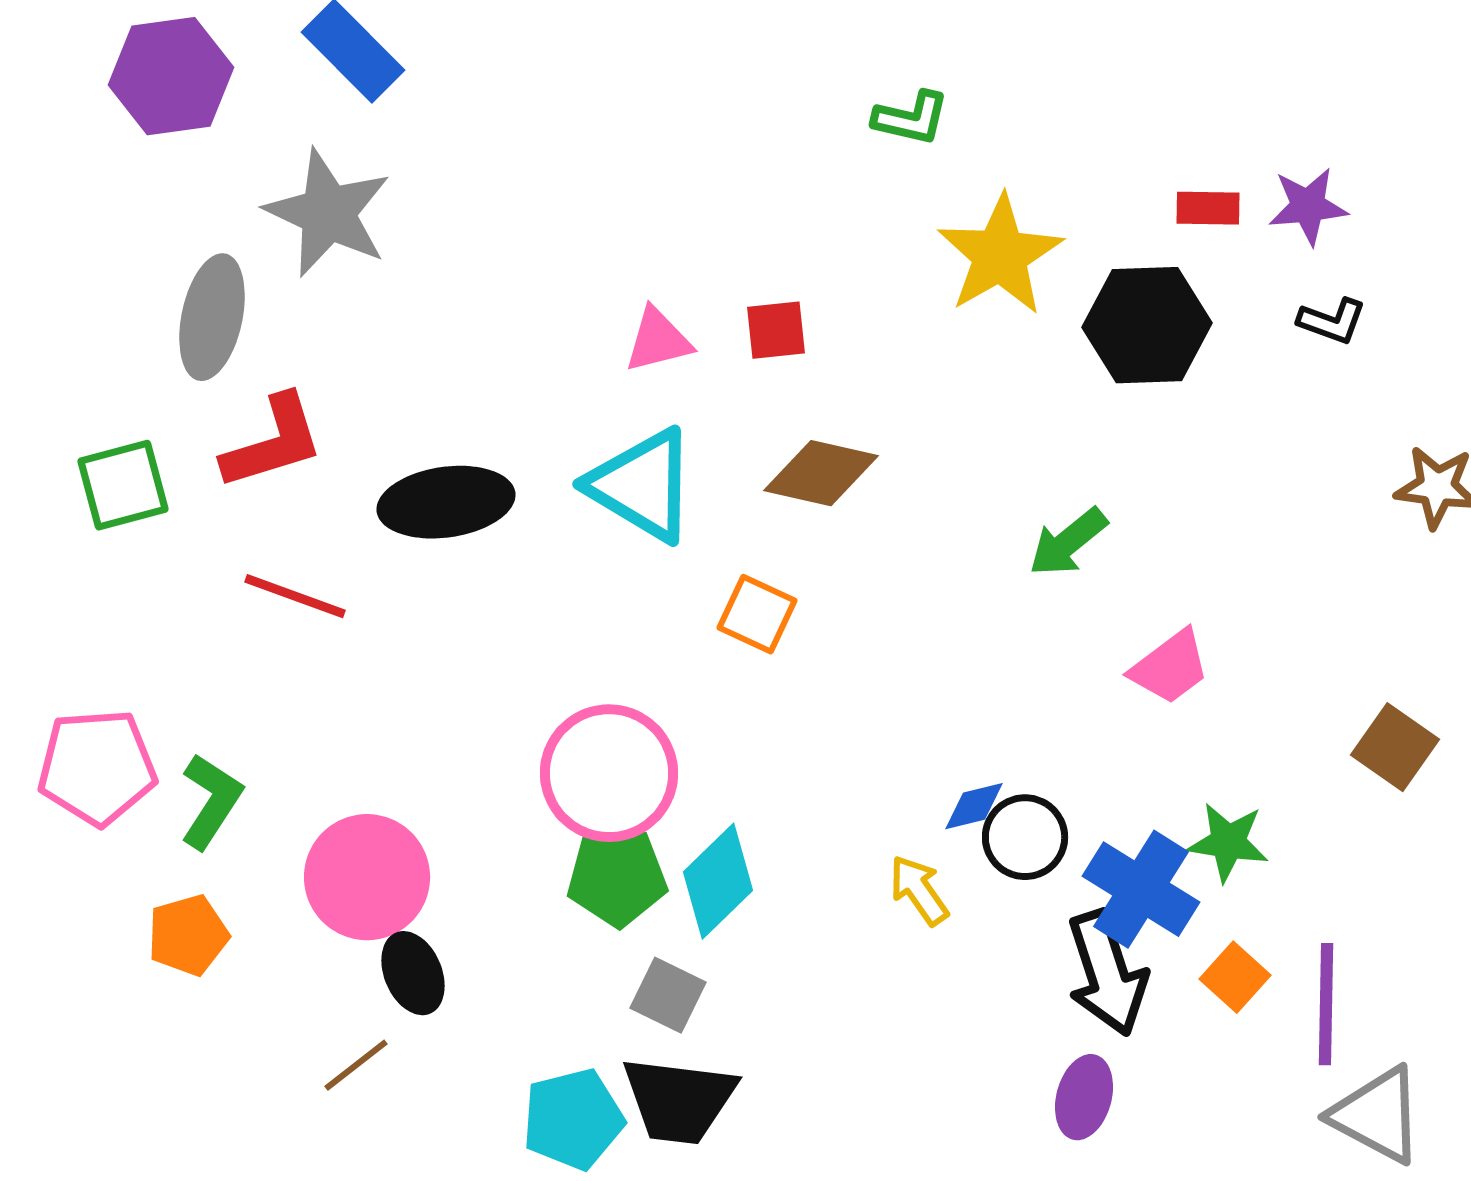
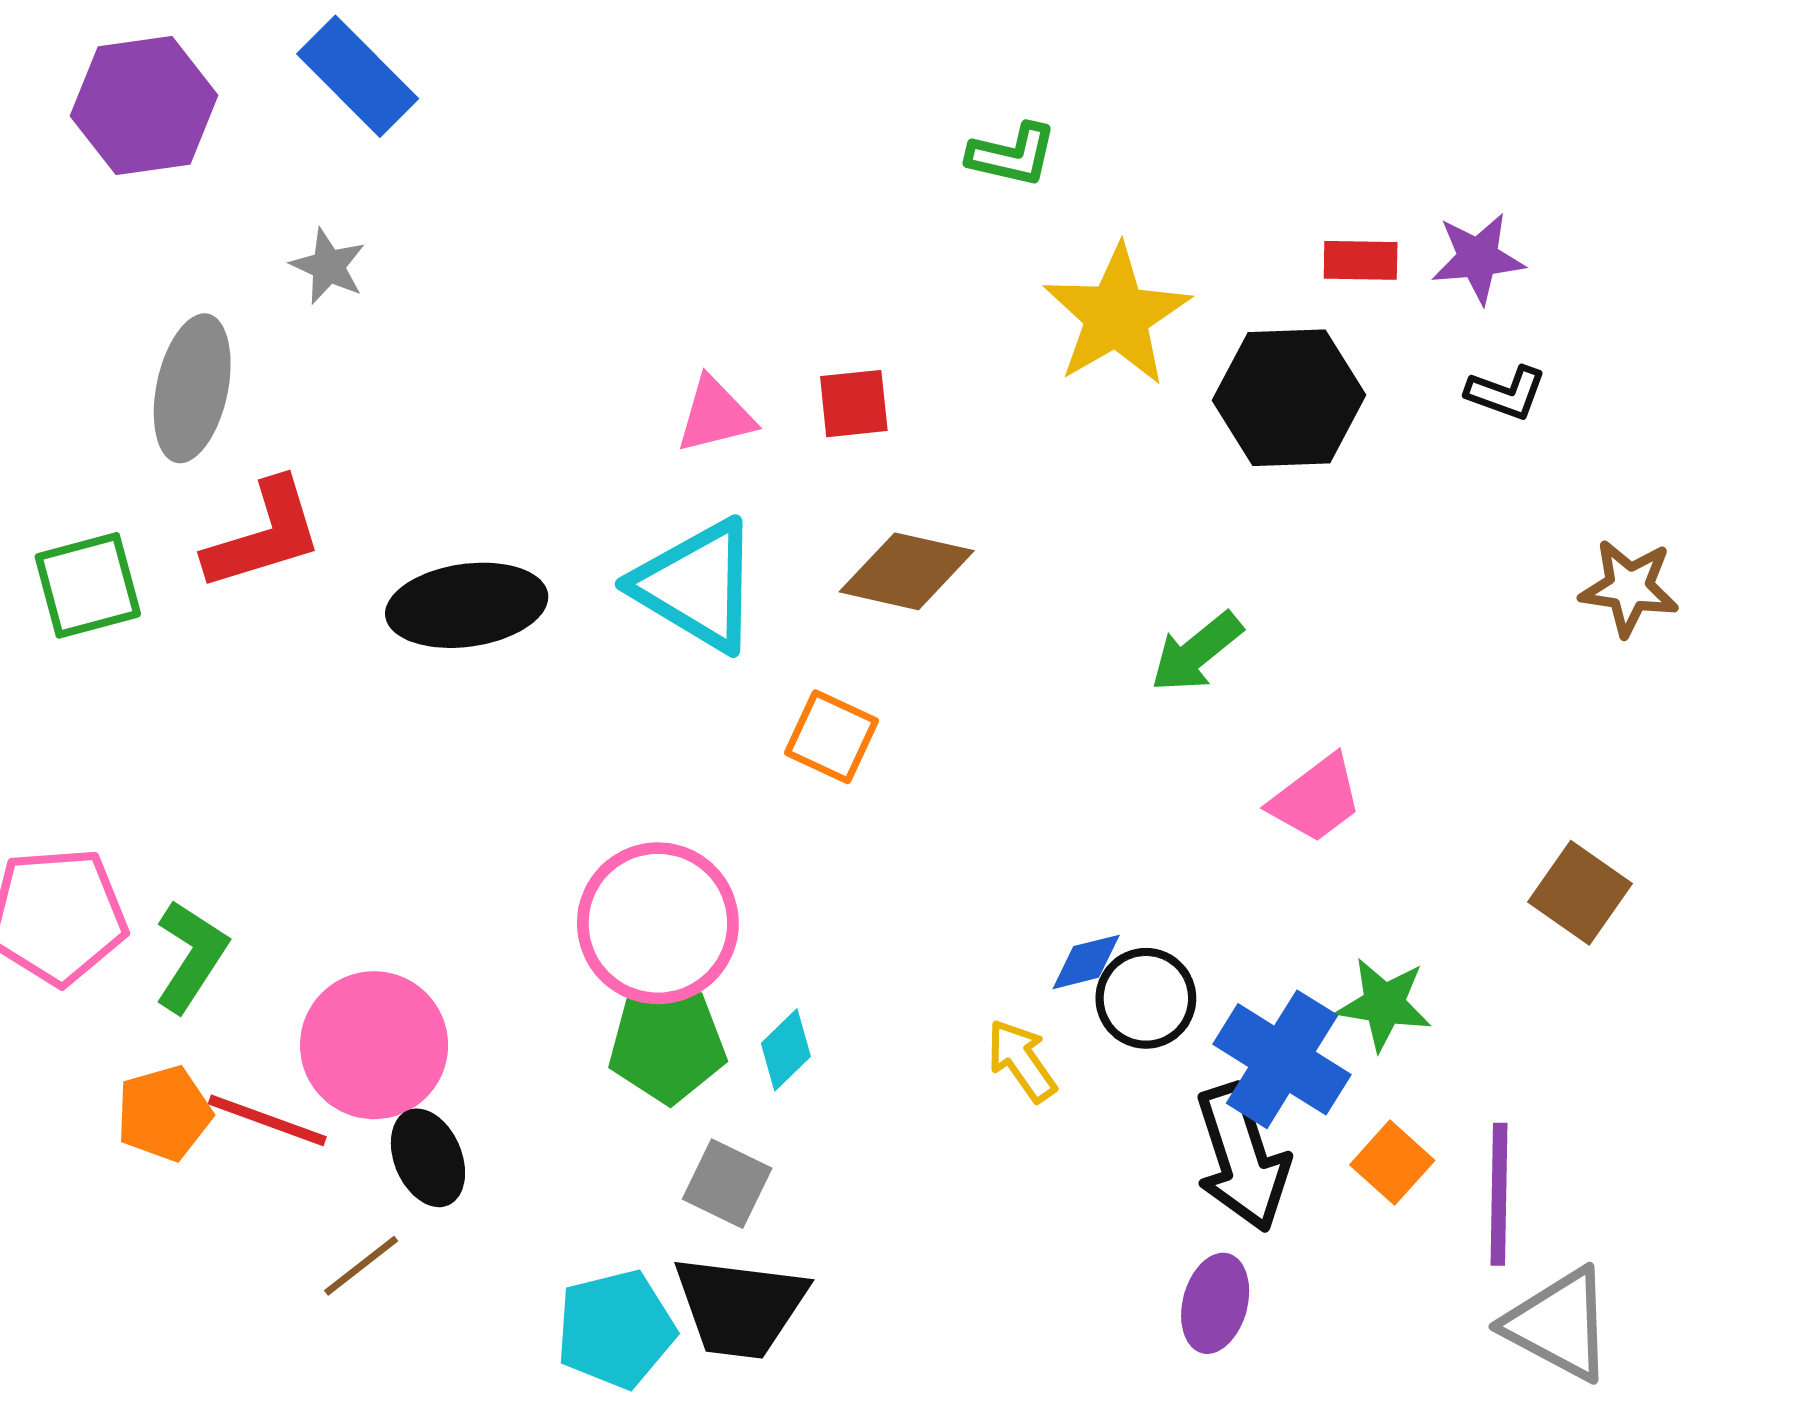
gray star: (328, 213) -> (328, 266), size x0.5
red line: (295, 596) -> (267, 1120), moved
cyan diamond: (718, 881) -> (786, 1050), size x0.6

